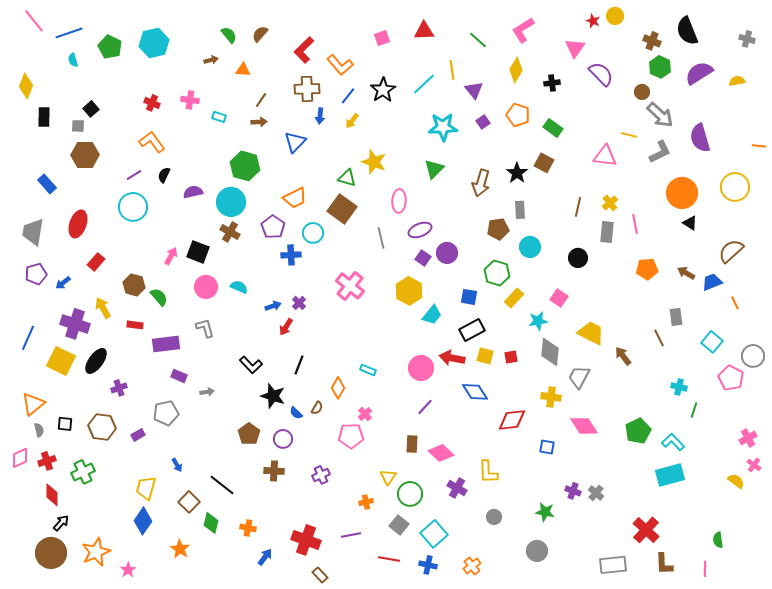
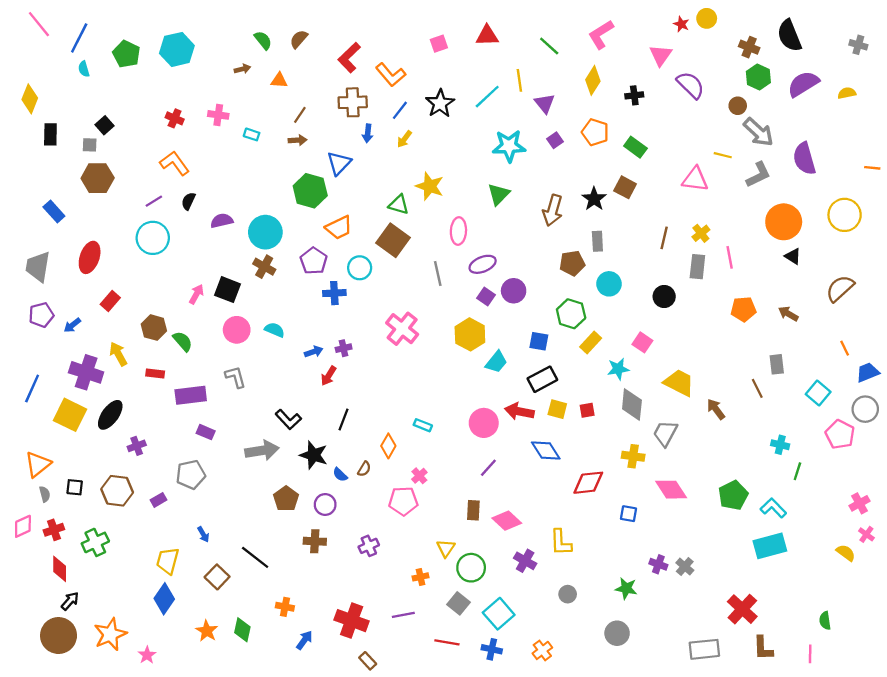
blue line: (69, 33) -> (79, 38), turned -44
green hexagon: (245, 166) -> (310, 191), moved
blue trapezoid: (712, 282) -> (868, 372), moved
purple cross: (299, 303) -> (344, 348), turned 32
gray arrow: (207, 392) -> (262, 450), moved, size x2.0
green diamond: (211, 523) -> (242, 630), moved

